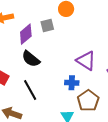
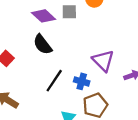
purple diamond: (26, 34) -> (43, 16), turned 70
black line: (30, 90) -> (54, 81), moved, turned 50

